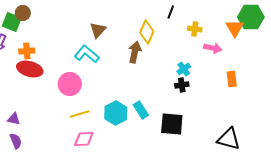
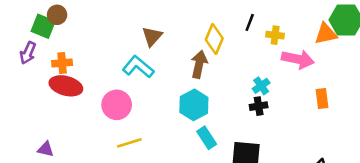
black line: (171, 12) -> (250, 22), moved
orange triangle: (235, 28) -> (326, 34), turned 48
pink arrow: (213, 48) -> (298, 59), size x1.4
cyan hexagon: (116, 113) -> (194, 105), moved

